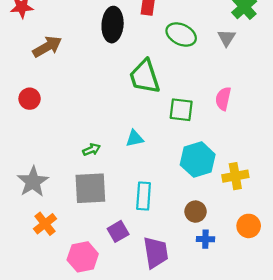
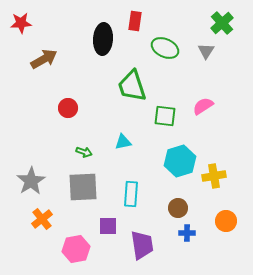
red circle: (30, 99) -> (68, 108), moved
pink semicircle: (223, 99) -> (203, 106), turned 45
green arrow: (92, 150) -> (84, 152), turned 42
purple square: (118, 231) -> (108, 226), turned 30

